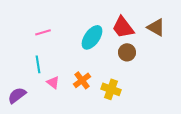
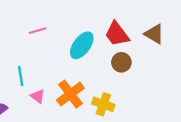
pink line: (43, 32) -> (38, 31), moved
orange cross: (82, 80) -> (70, 94), size x1.4

